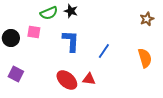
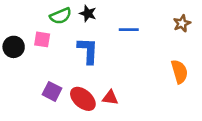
blue line: (104, 51) -> (129, 30), moved, turned 56
purple square: (16, 74) -> (52, 91), moved

